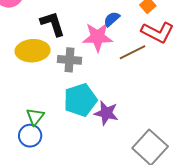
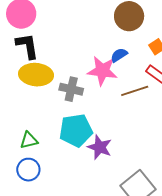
black L-shape: (53, 24) -> (27, 46), moved
green triangle: (35, 117) -> (29, 140), turned 30
blue circle: (30, 136) -> (28, 170), moved

